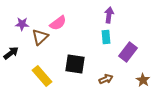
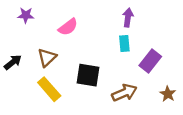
purple star: (22, 24) -> (26, 15), moved
brown triangle: (40, 37) -> (47, 58), moved
brown arrow: (106, 79) -> (124, 93), size x1.5

